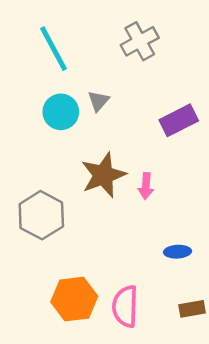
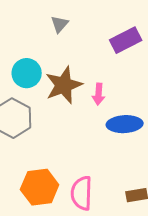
cyan circle: (61, 112) -> (27, 73), moved
blue ellipse: (178, 252) -> (125, 124), moved, size x1.6

